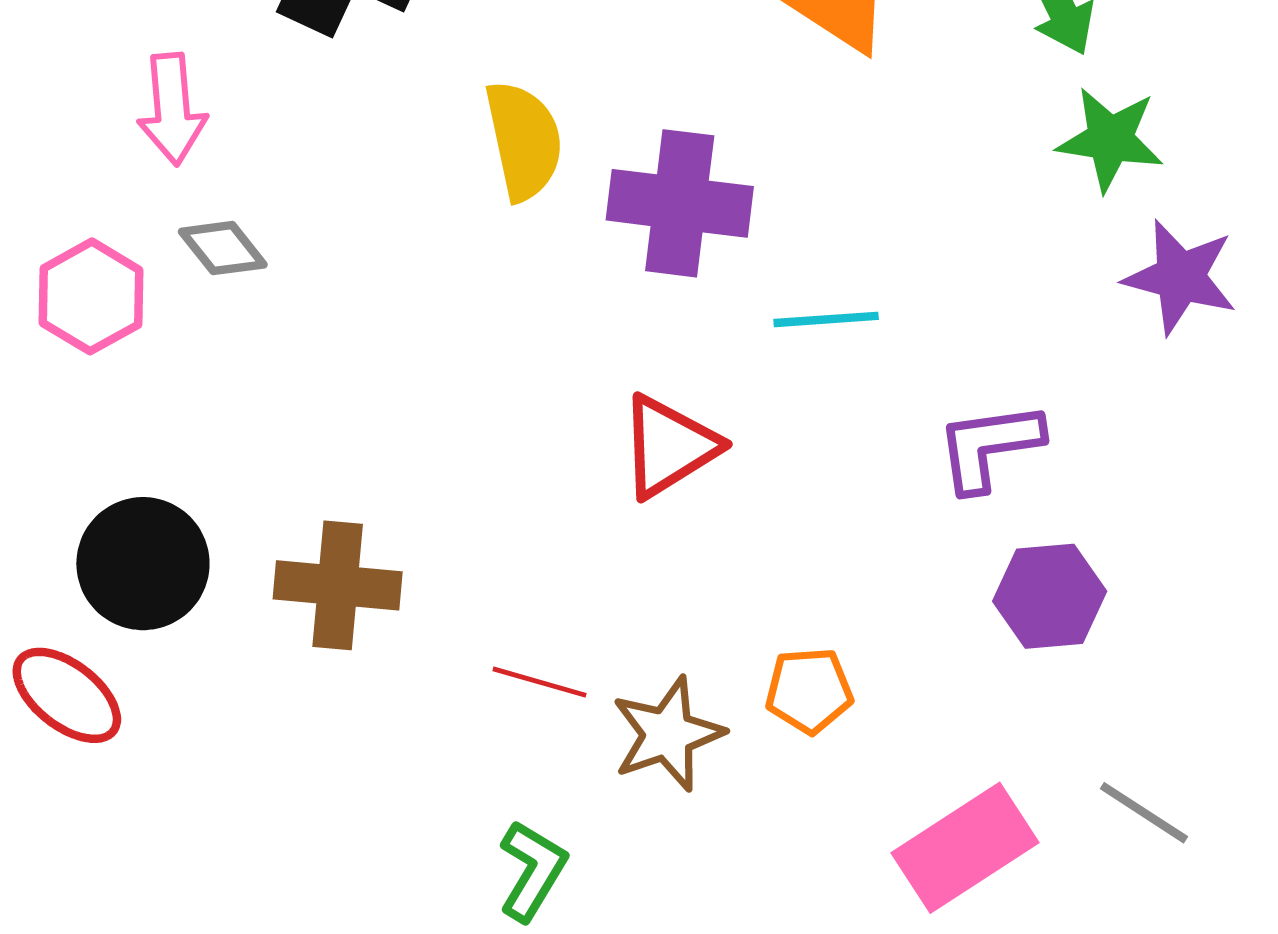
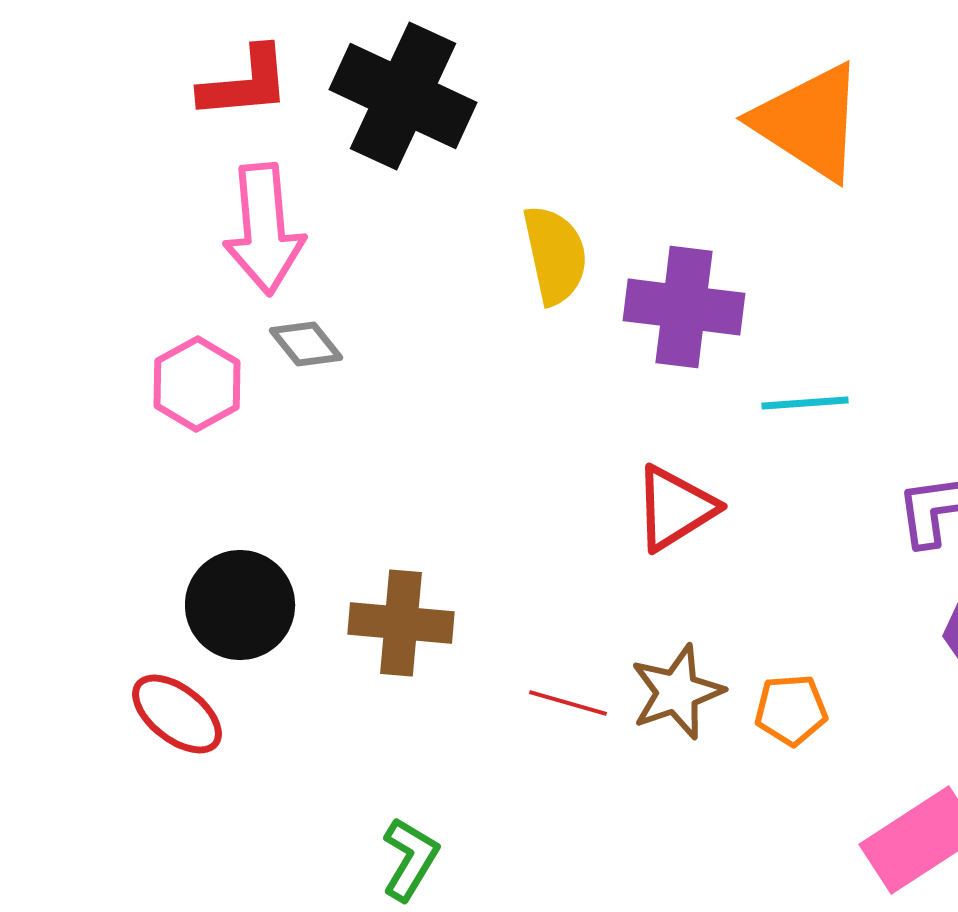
pink arrow: (172, 109) -> (264, 229), size x1.4
brown star: (668, 734) -> (677, 692), moved
green L-shape: (532, 871) -> (410, 859), moved

